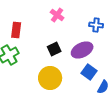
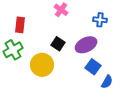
black square: (54, 49) -> (58, 44), turned -32
yellow circle: (50, 78) -> (42, 65), moved

